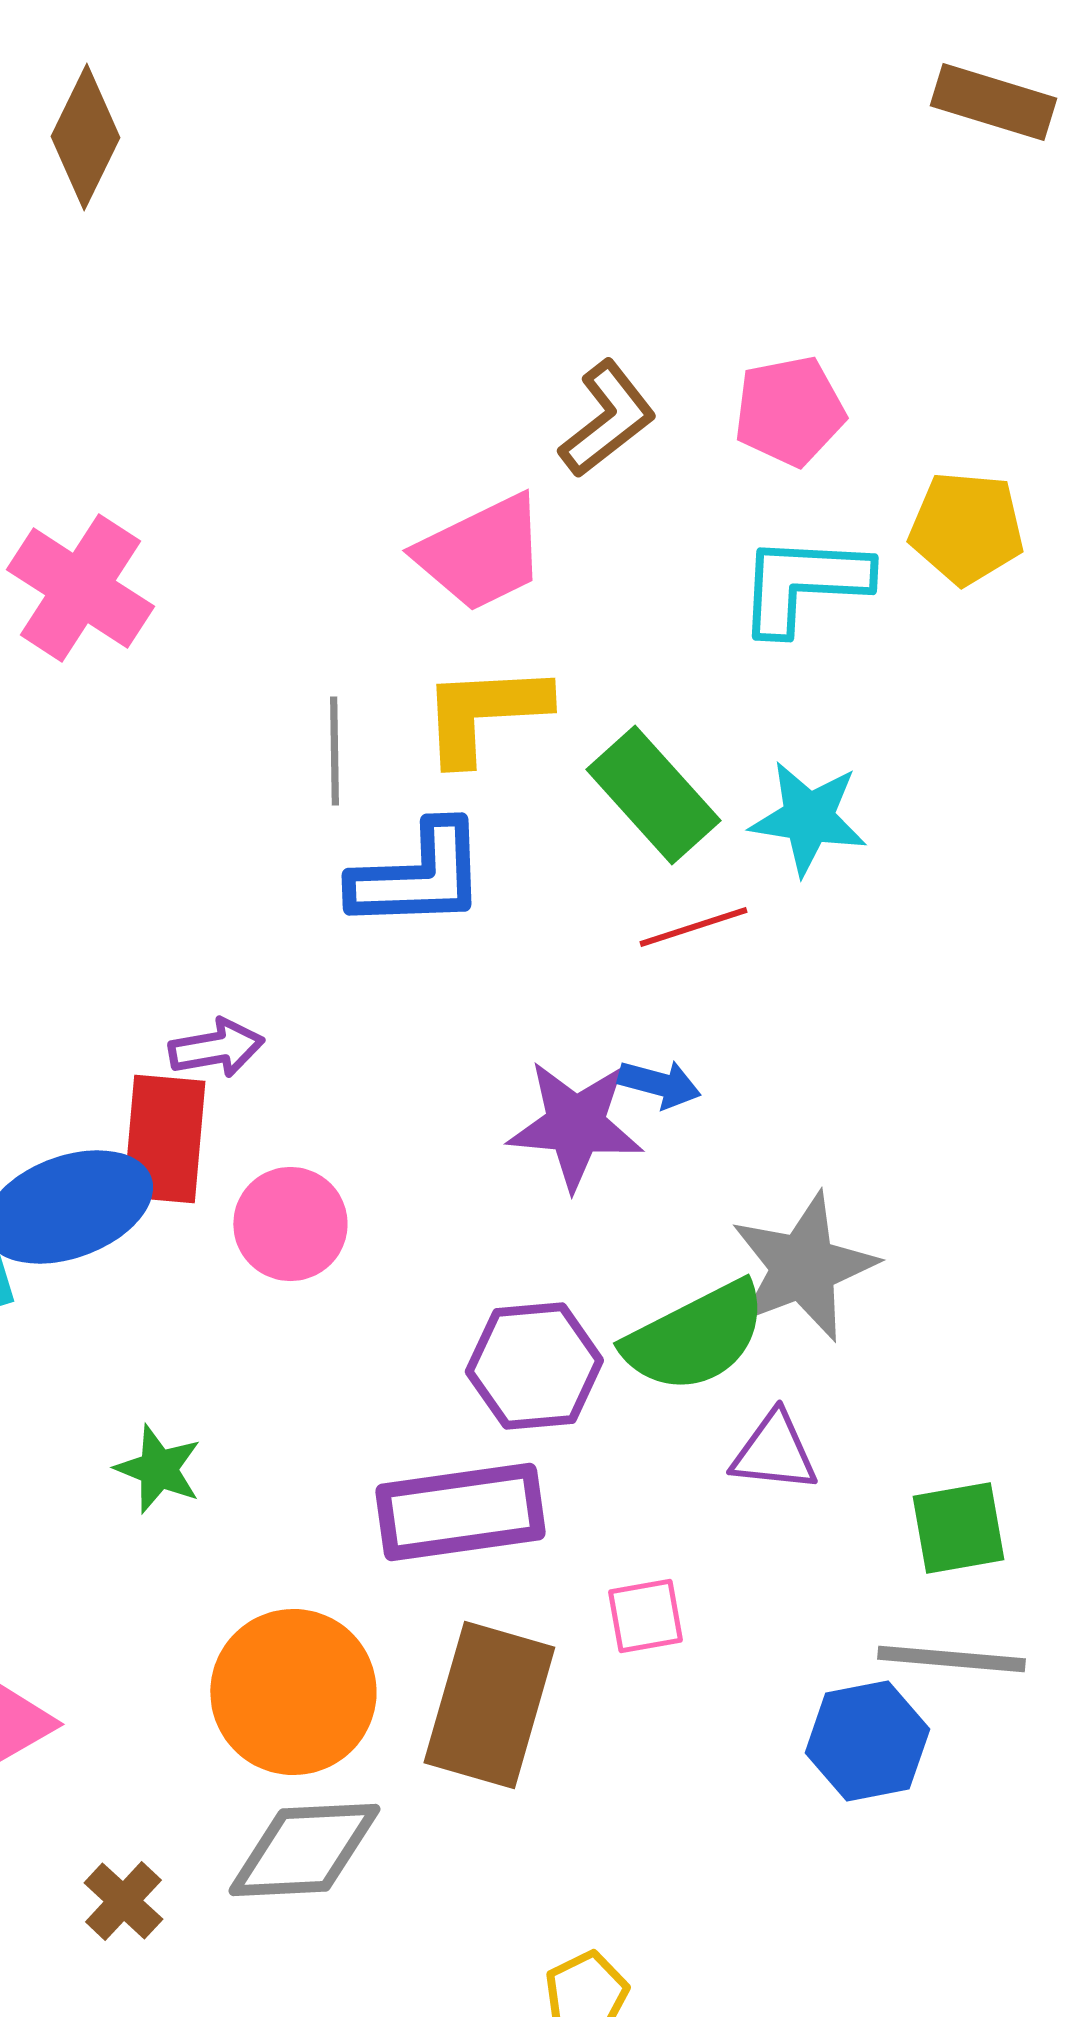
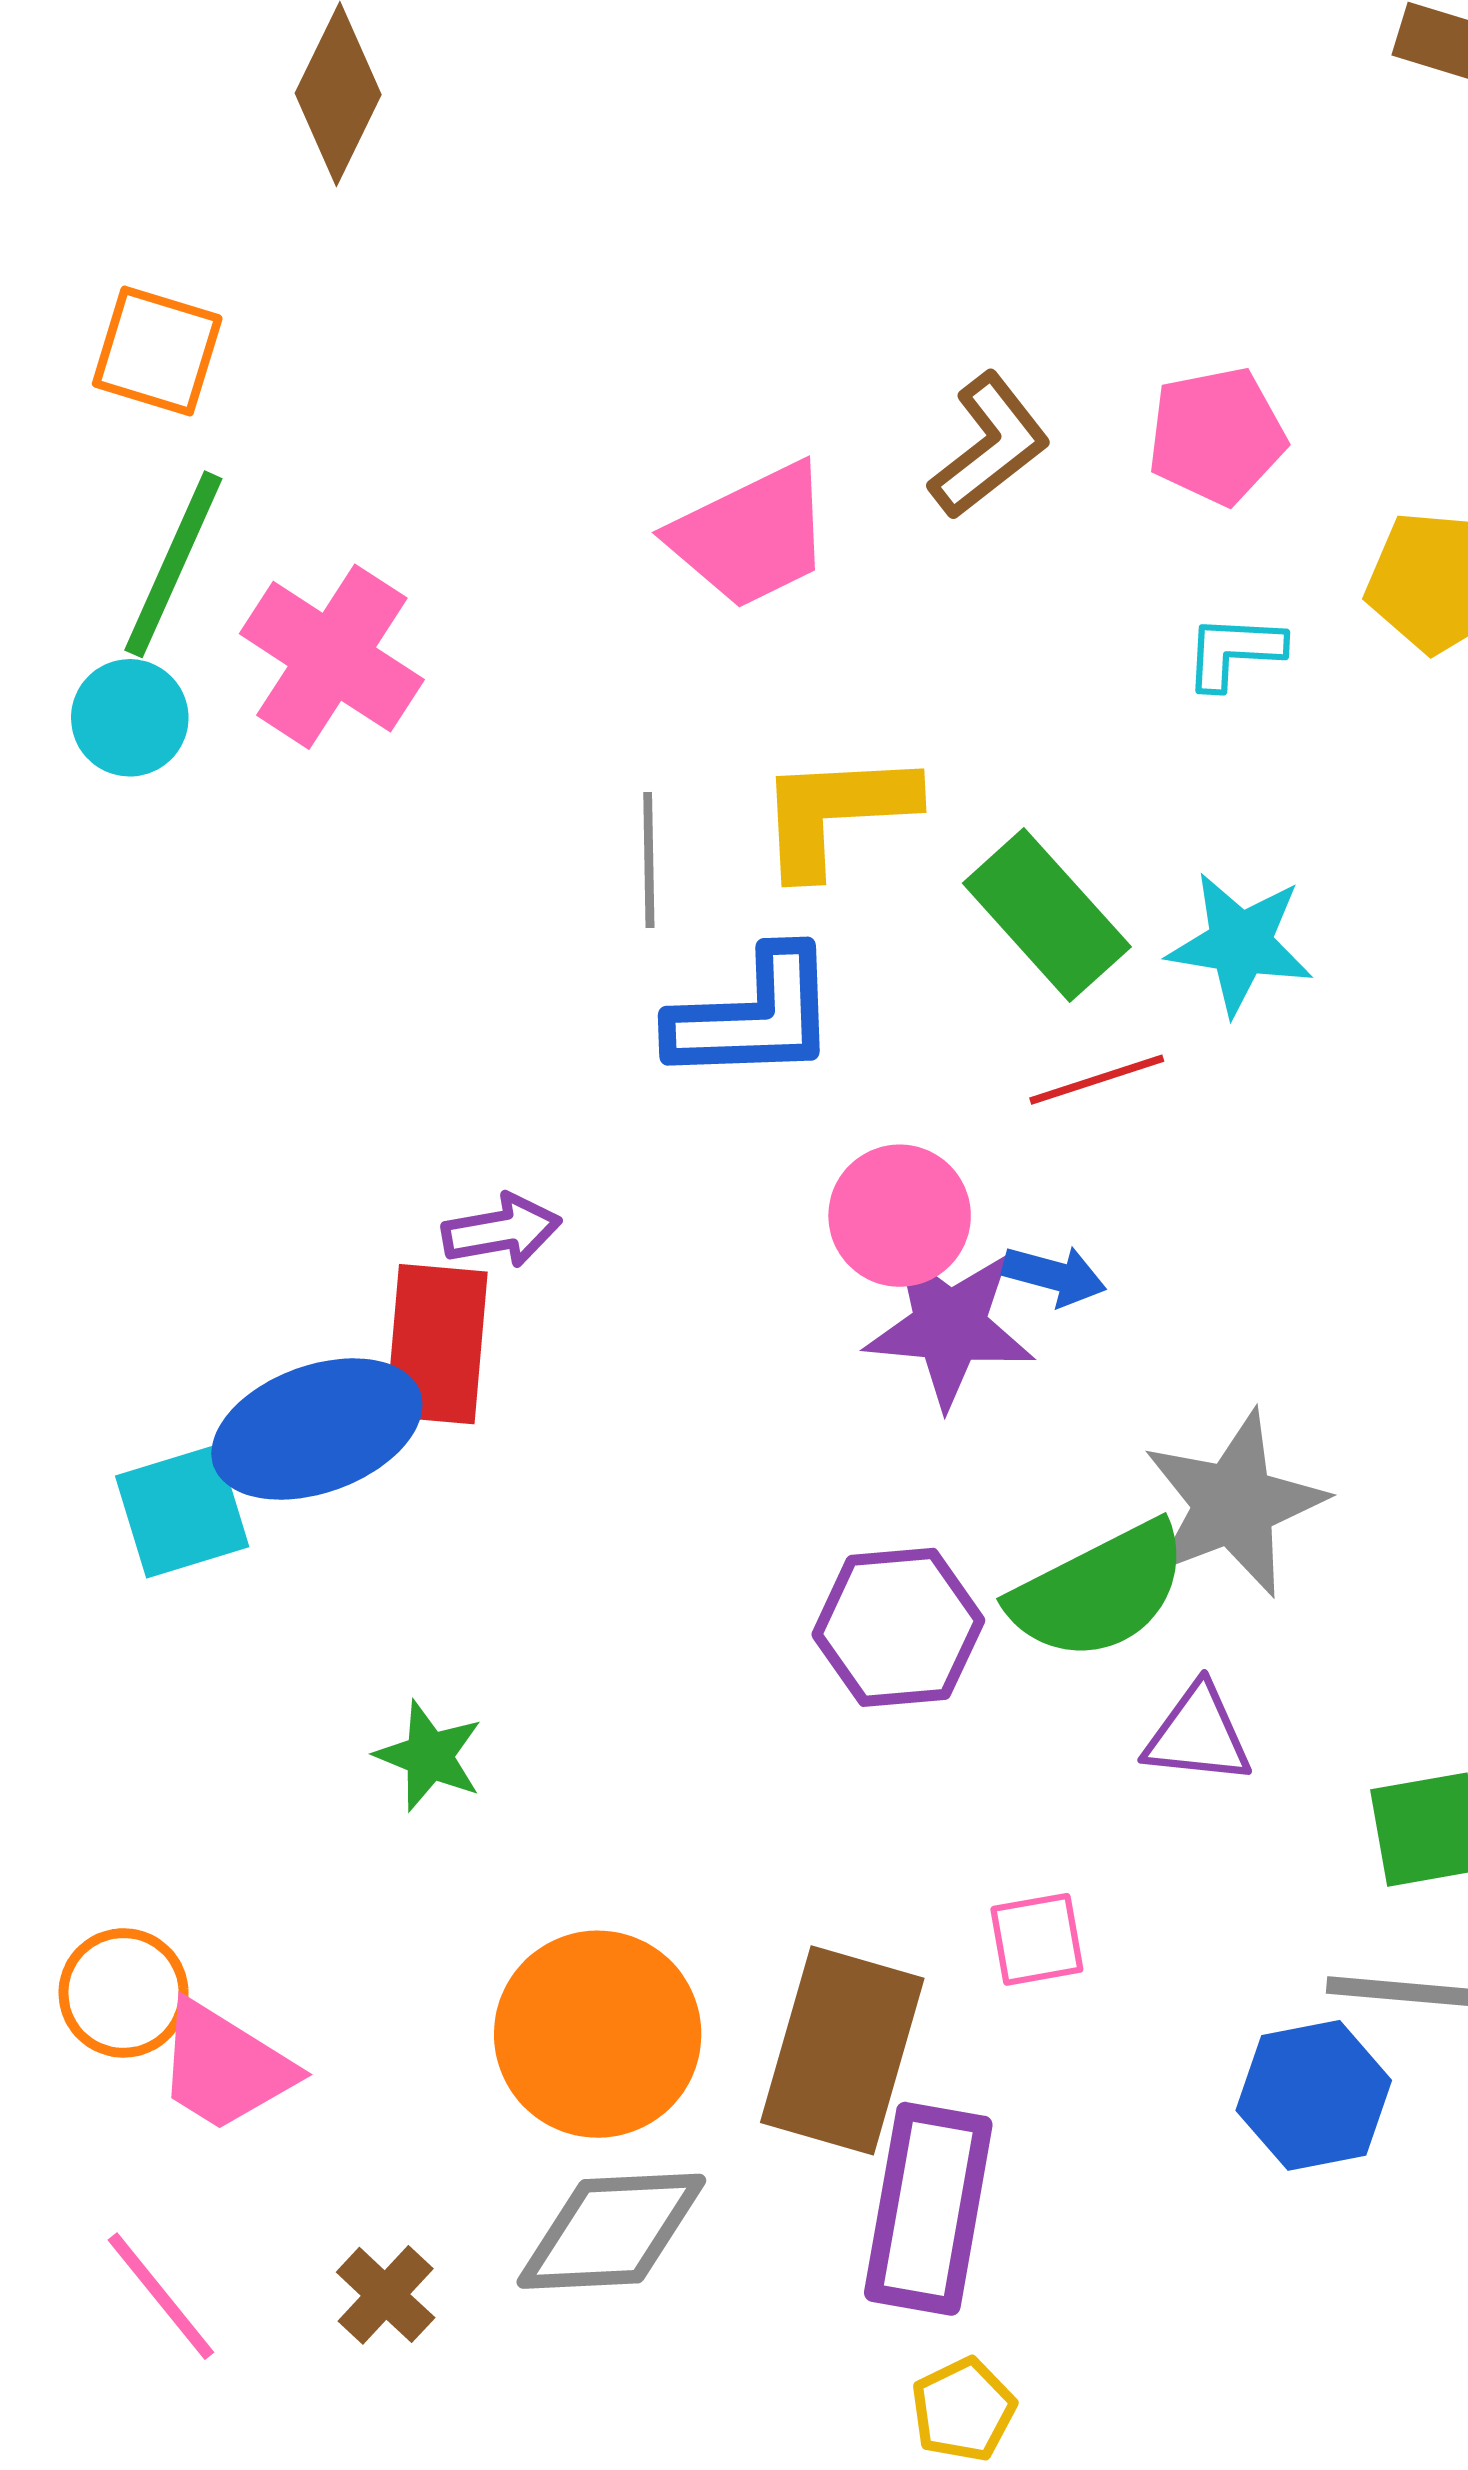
pink trapezoid: (481, 553) -> (751, 536), moved
cyan L-shape: (803, 584) -> (1234, 652), size x0.6
pink circle: (290, 1224) -> (900, 1216), moved
purple rectangle: (460, 1512) -> (928, 2209), moved, turned -72

